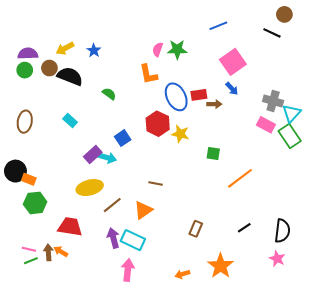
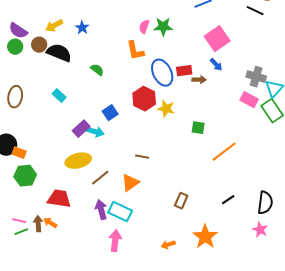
purple semicircle: (28, 54) -> (18, 31), turned -144

